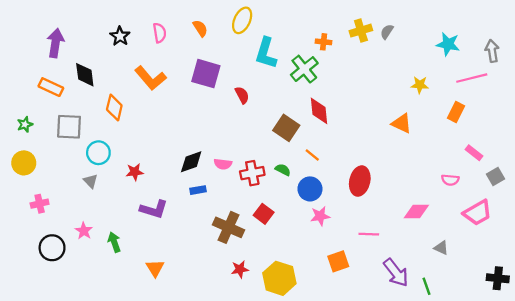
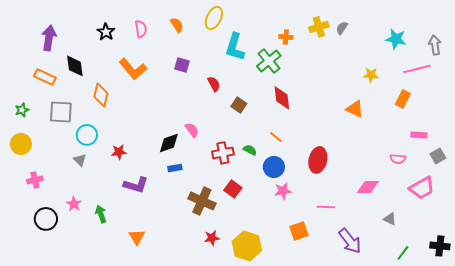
purple square: (206, 74) -> (182, 65), size x0.6
brown square: (286, 128) -> (239, 105), moved, size x0.7
pink rectangle: (474, 153) -> (419, 135), turned -35
pink semicircle: (223, 164) -> (192, 130), moved, turned -133
green line: (427, 286) -> (403, 253), moved, turned 56

